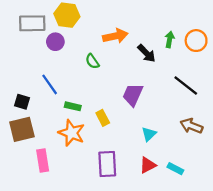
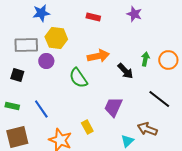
green semicircle: (92, 61) -> (78, 78), size x1.5
blue line: (50, 84) -> (41, 109), moved
black square: (22, 102) -> (17, 75), moved
green rectangle: (73, 106) -> (12, 106), moved
brown arrow: (191, 126) -> (147, 129), moved

